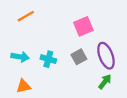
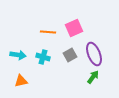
orange line: (26, 16) -> (48, 32), moved, turned 35

